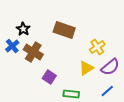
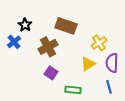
brown cross: (33, 52) -> (48, 47), moved, turned 30
purple semicircle: (110, 67) -> (112, 63), turned 132
blue line: (107, 91) -> (109, 87), turned -64

